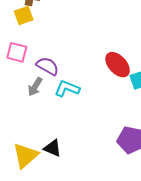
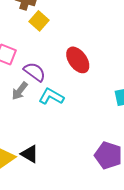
yellow square: (24, 15) -> (39, 21), moved, turned -36
red ellipse: (118, 65) -> (78, 60), moved

